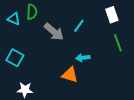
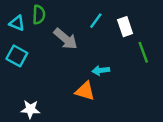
white rectangle: (112, 15) -> (125, 27), moved
cyan line: (79, 26) -> (96, 21), moved
cyan square: (15, 58) -> (17, 56), moved

